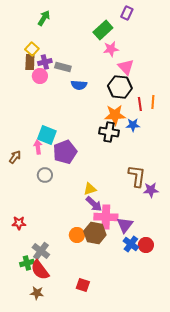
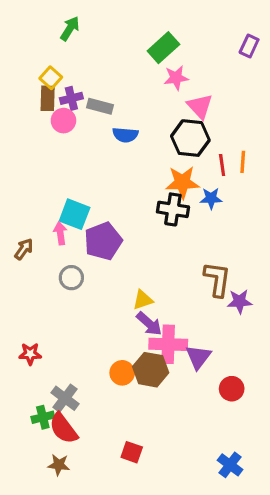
purple rectangle: (127, 13) -> (249, 46), moved
blue cross: (131, 244) -> (230, 465), moved

